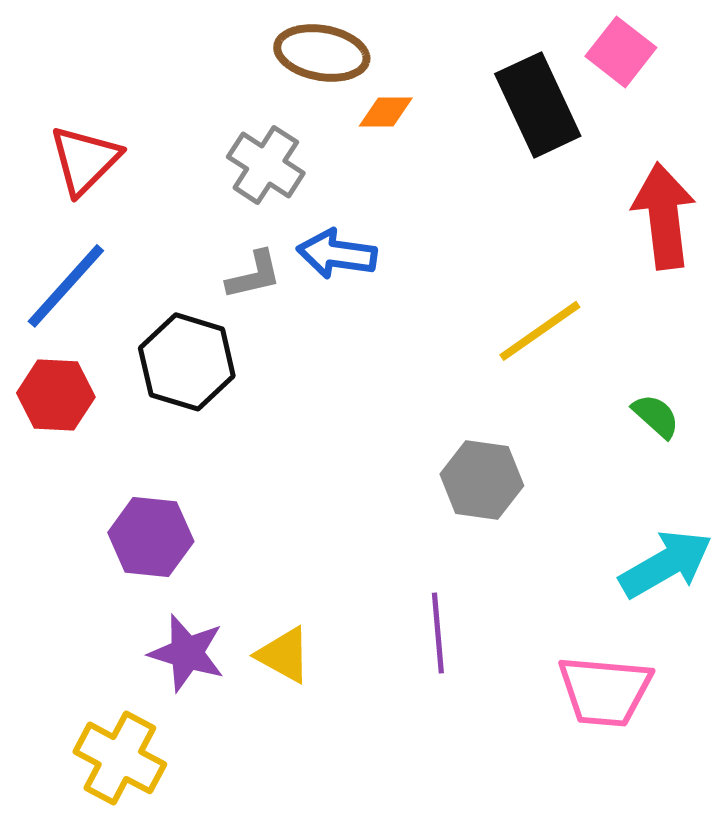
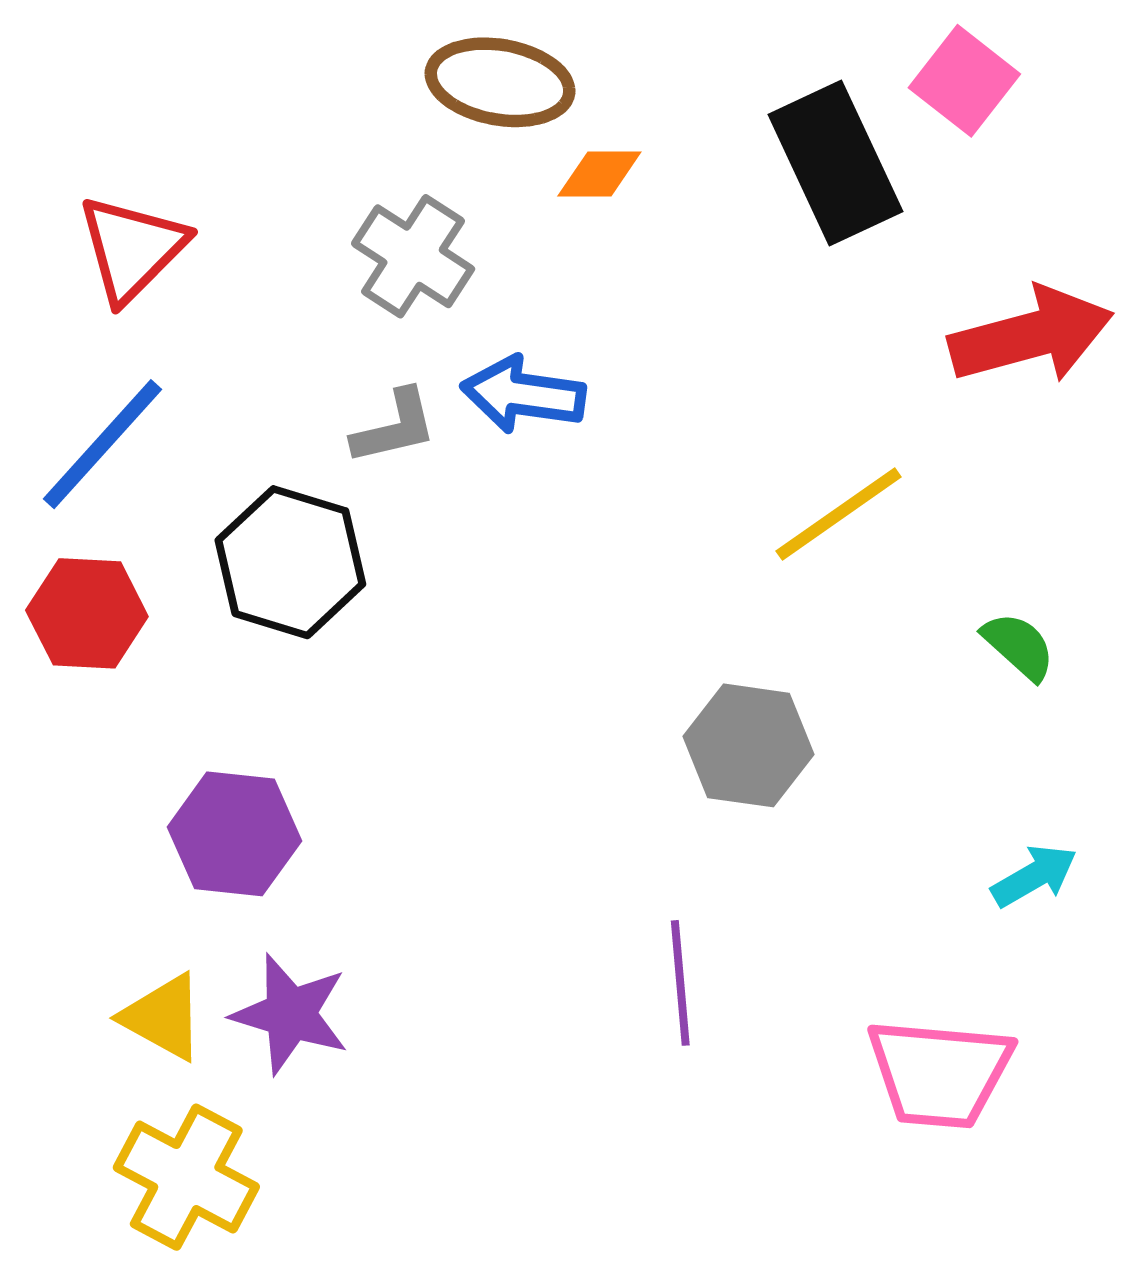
red arrow: (664, 216) -> (1031, 335), turned 82
cyan arrow: (666, 564) -> (1034, 876), size x0.6
yellow triangle: (284, 655) -> (163, 1017), moved

